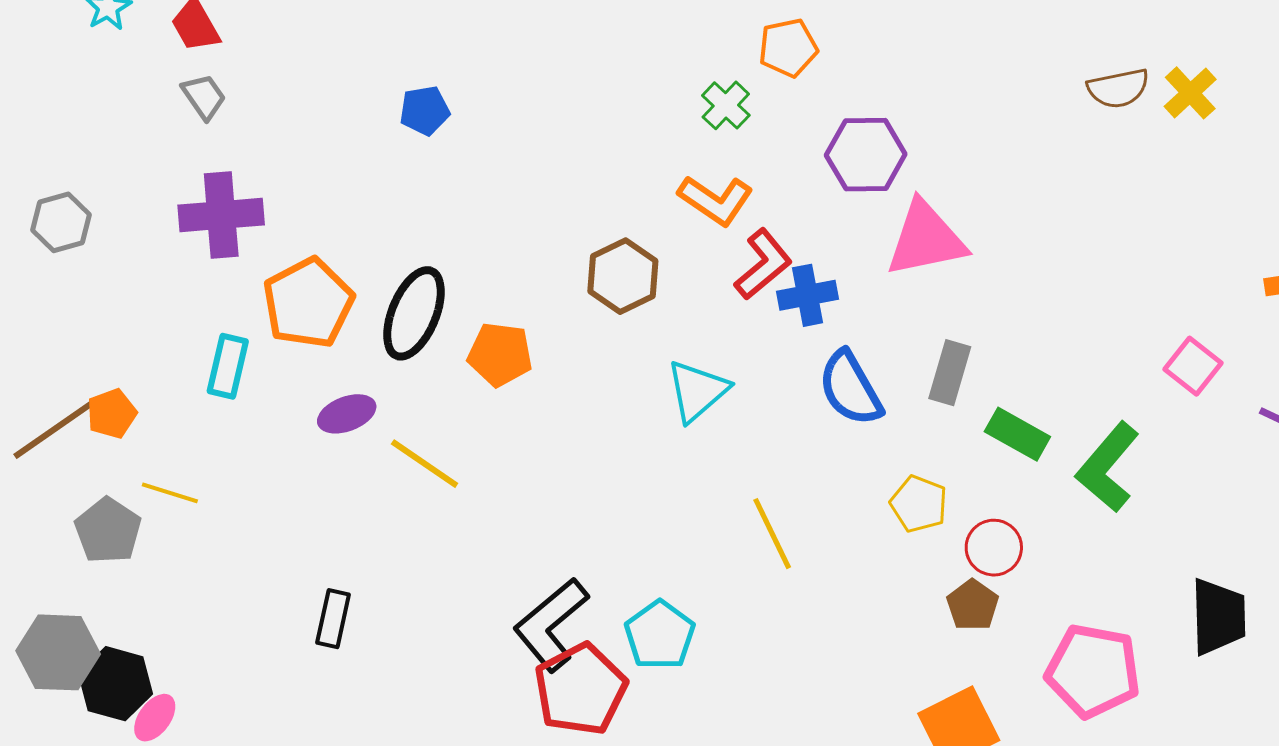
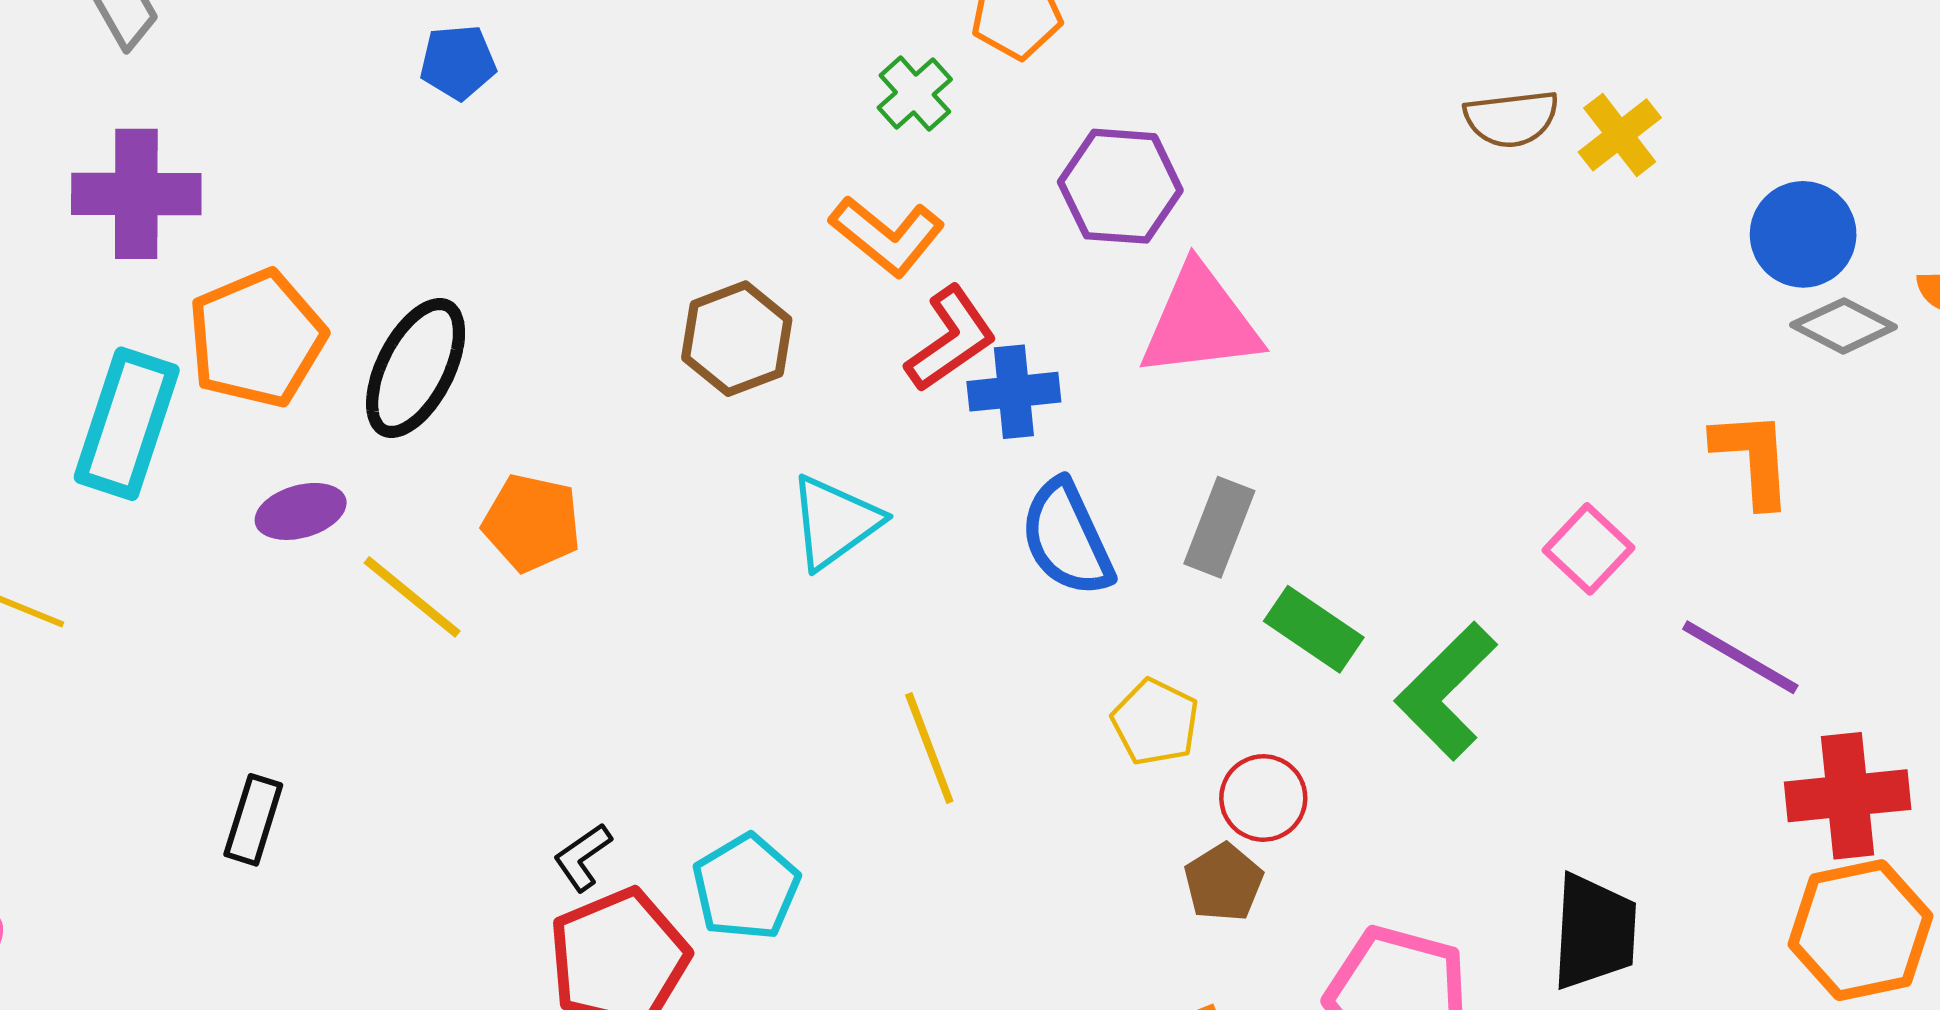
orange pentagon: (500, 354) -> (532, 523), moved
cyan rectangle: (228, 366) -> (127, 424), size x1.5
black L-shape: (551, 625) -> (583, 857), size x0.5

